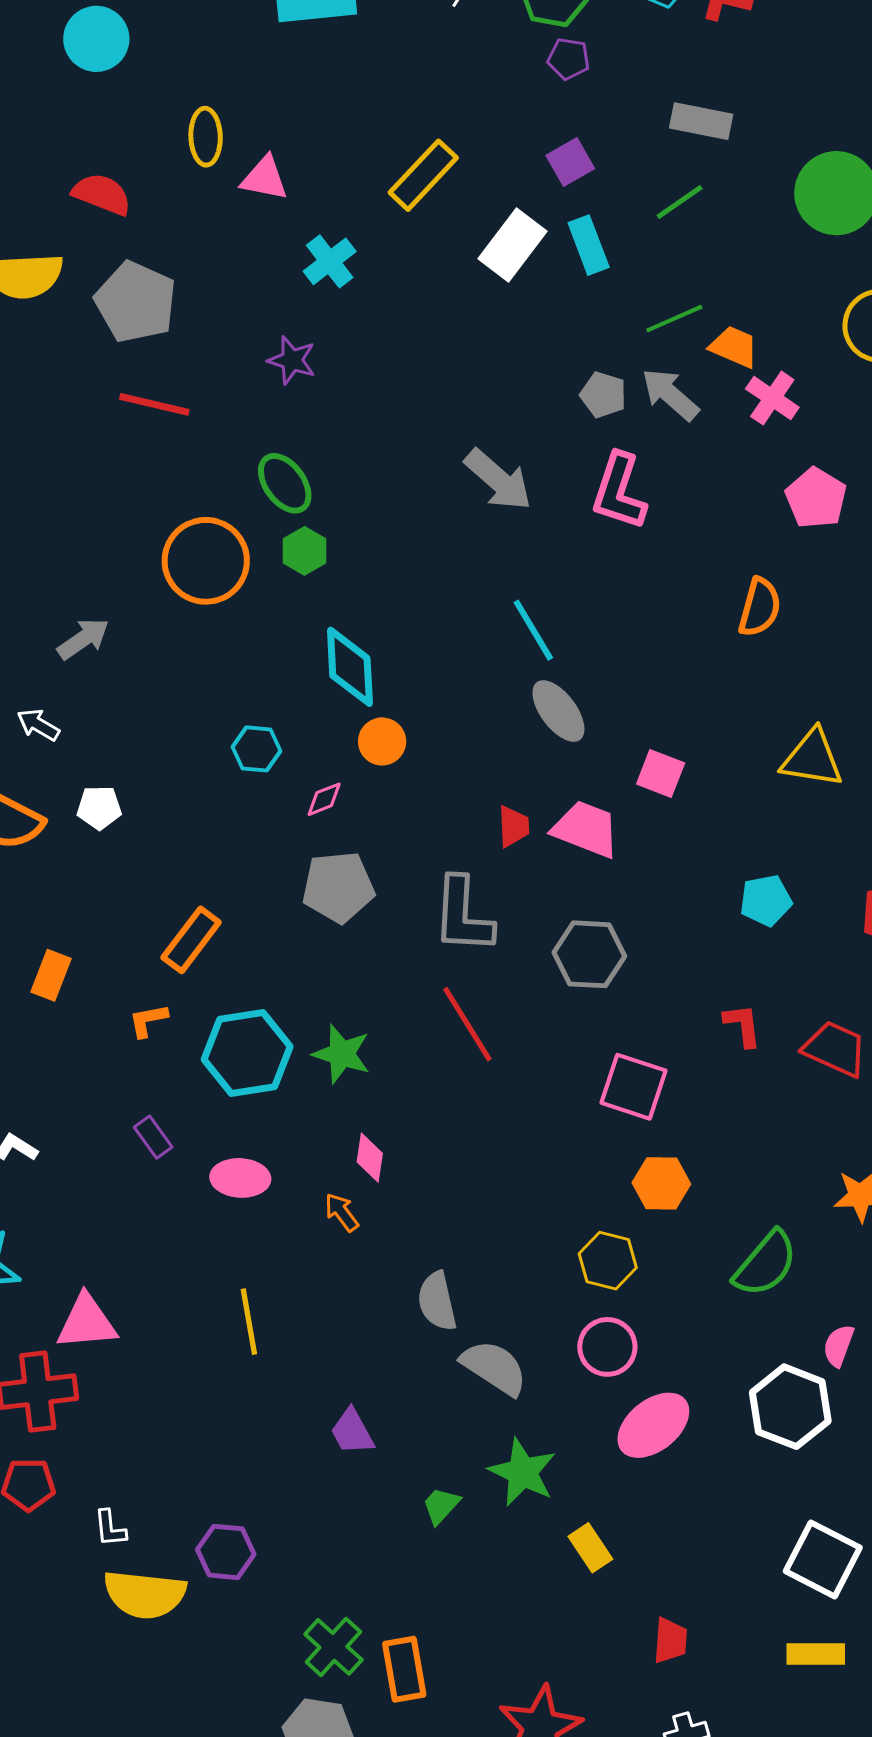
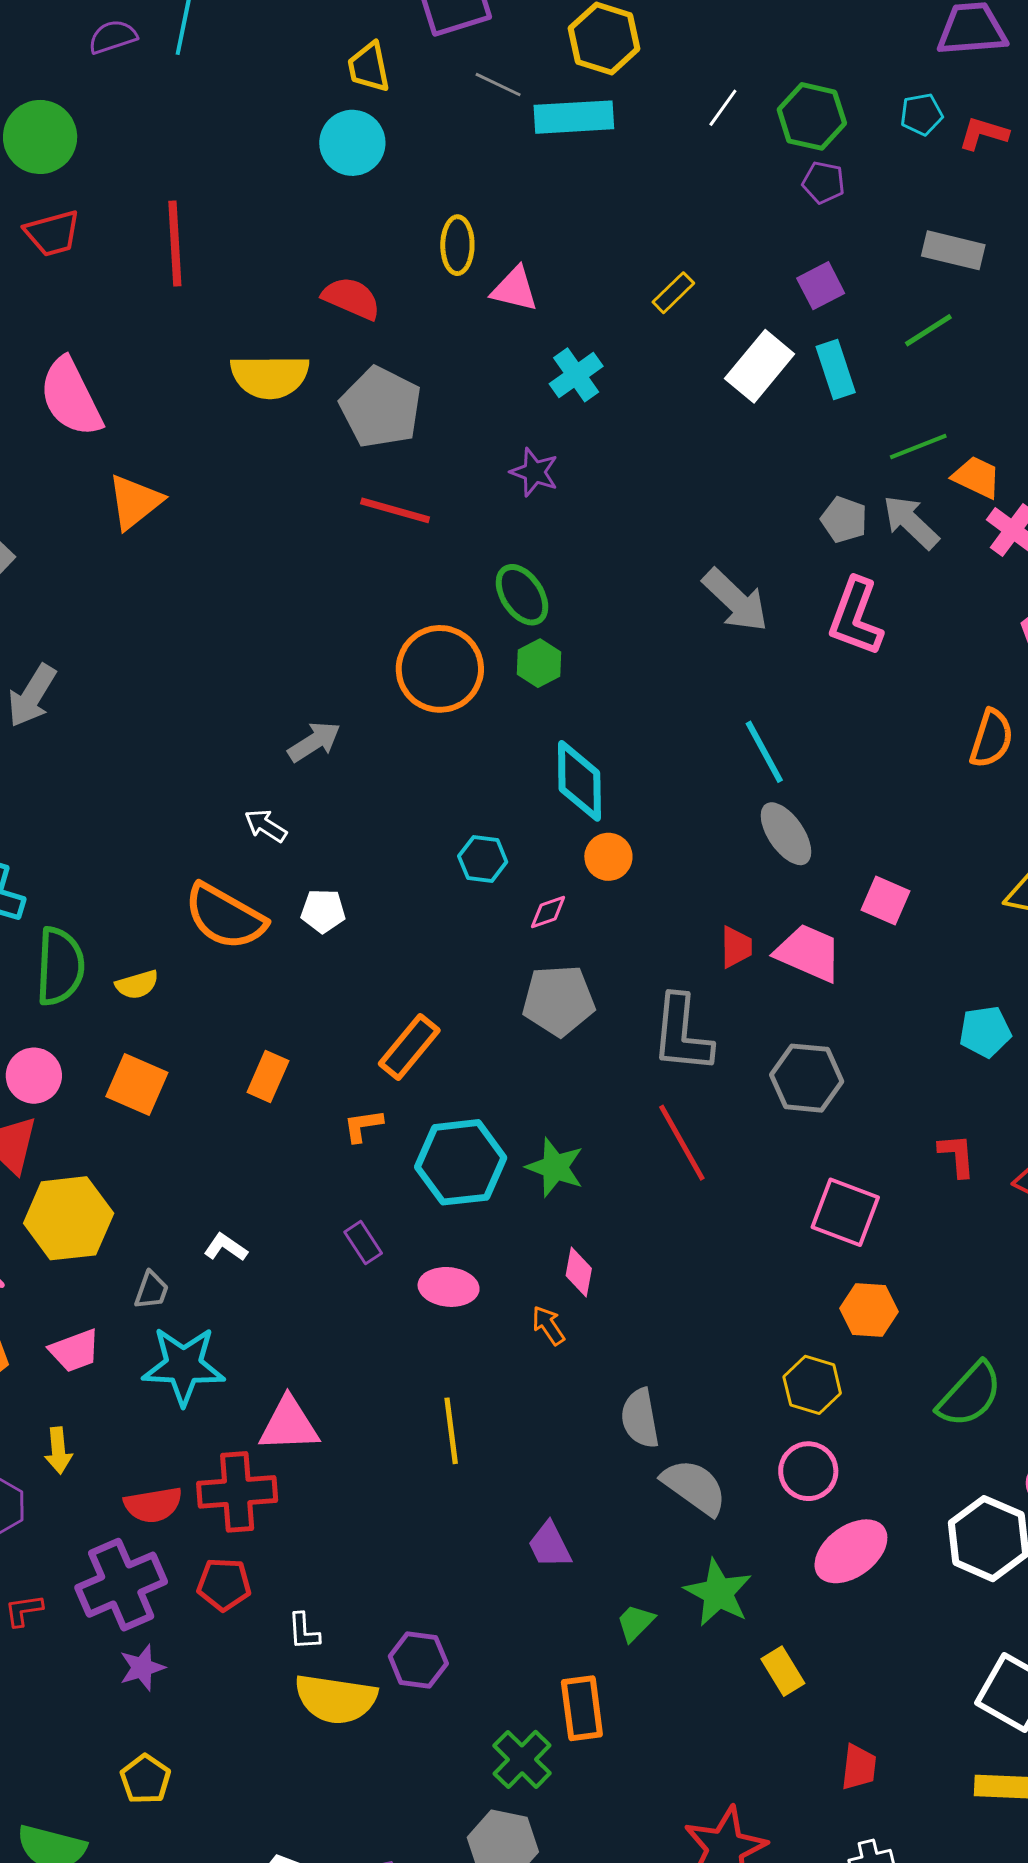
yellow rectangle: (423, 175) -> (673, 293), size x0.6
orange rectangle: (404, 1669) -> (582, 1708), moved

